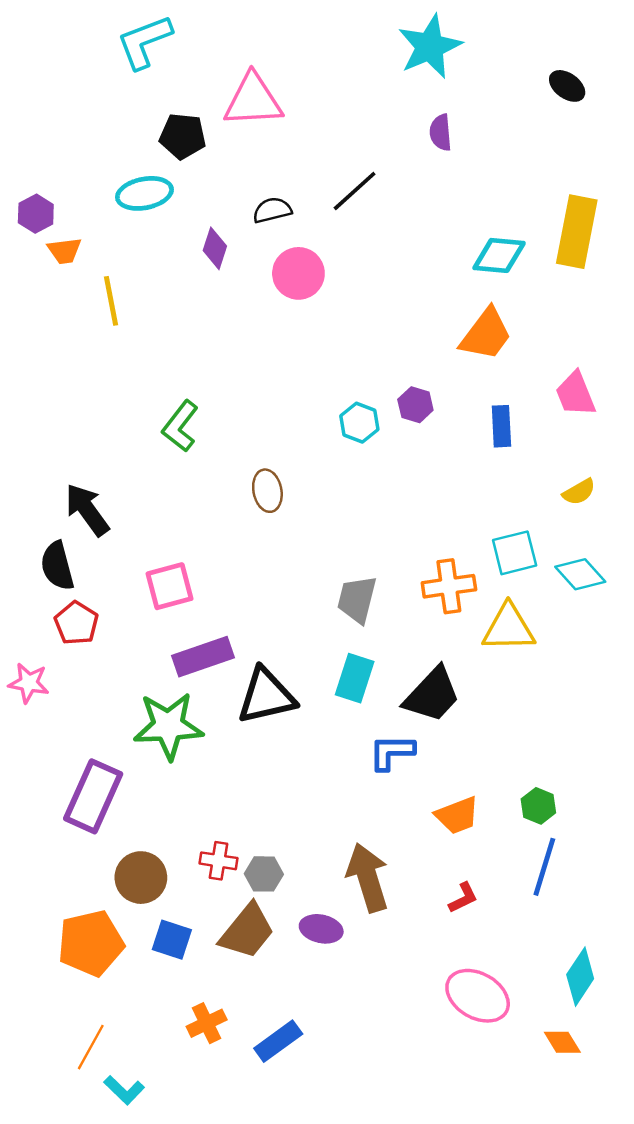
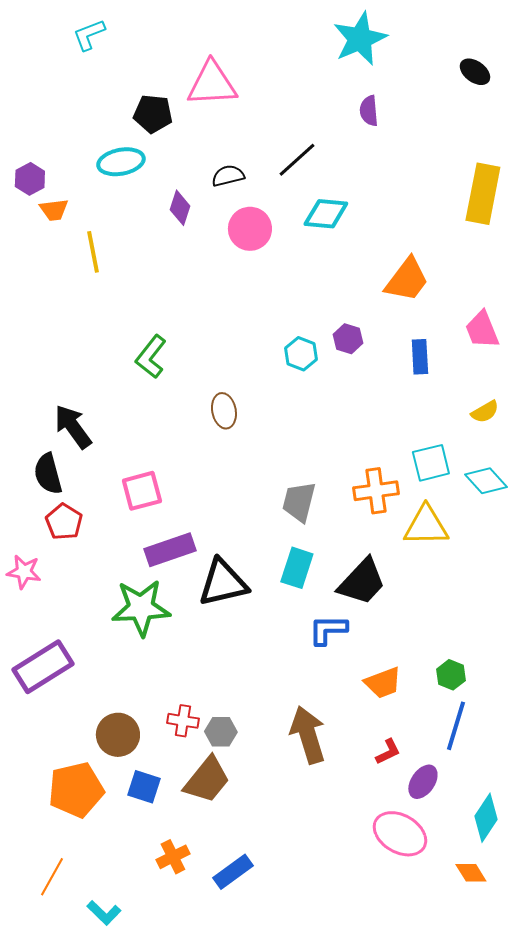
cyan L-shape: (144, 42) -> (89, 35), moved, size x0.7
cyan diamond: (499, 255) -> (326, 214), moved
purple rectangle: (93, 796) -> (43, 667), moved, turned 34
purple ellipse: (321, 929) -> (423, 782), moved, turned -68
orange line: (91, 1047) -> (52, 877), moved

